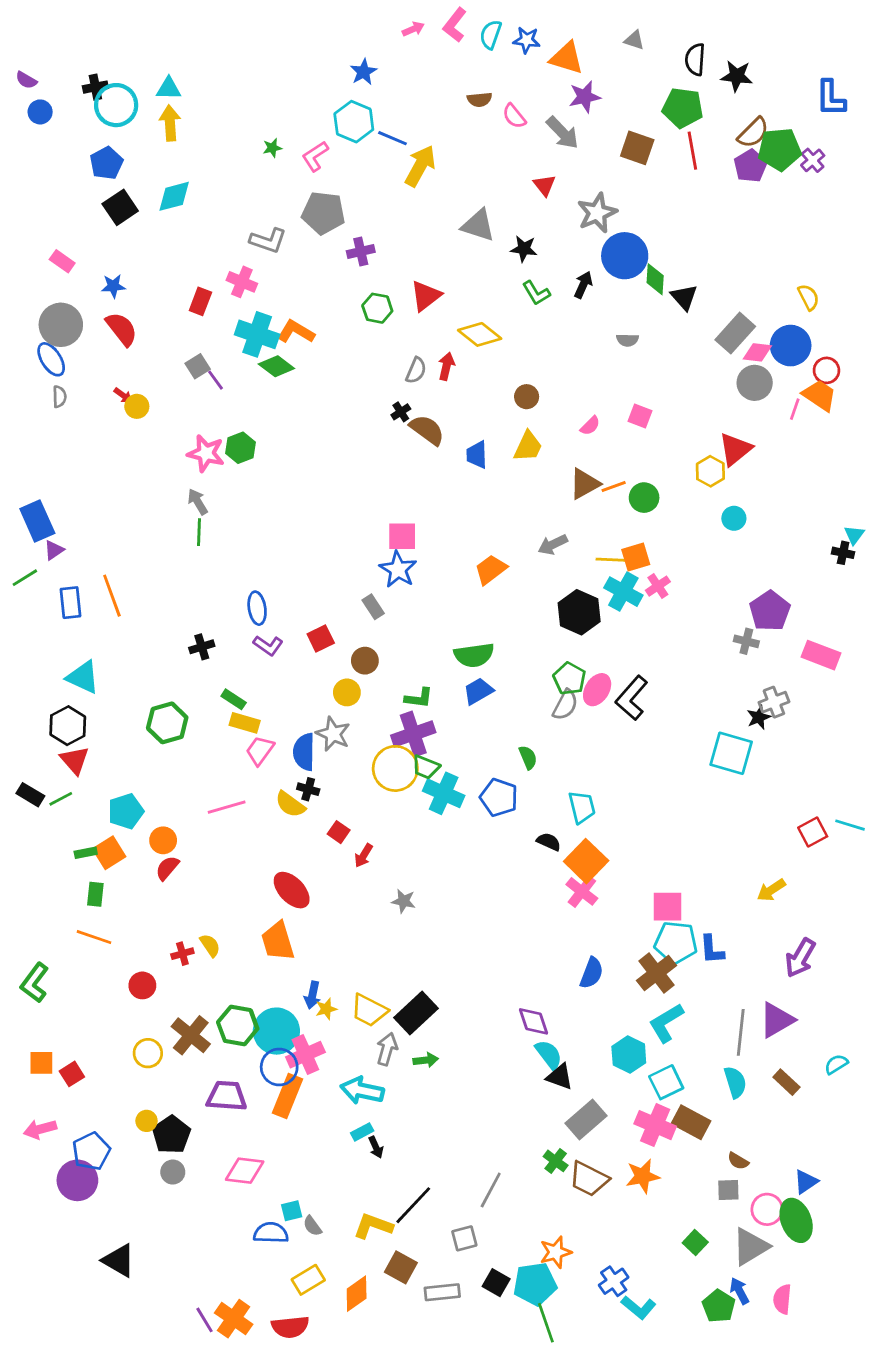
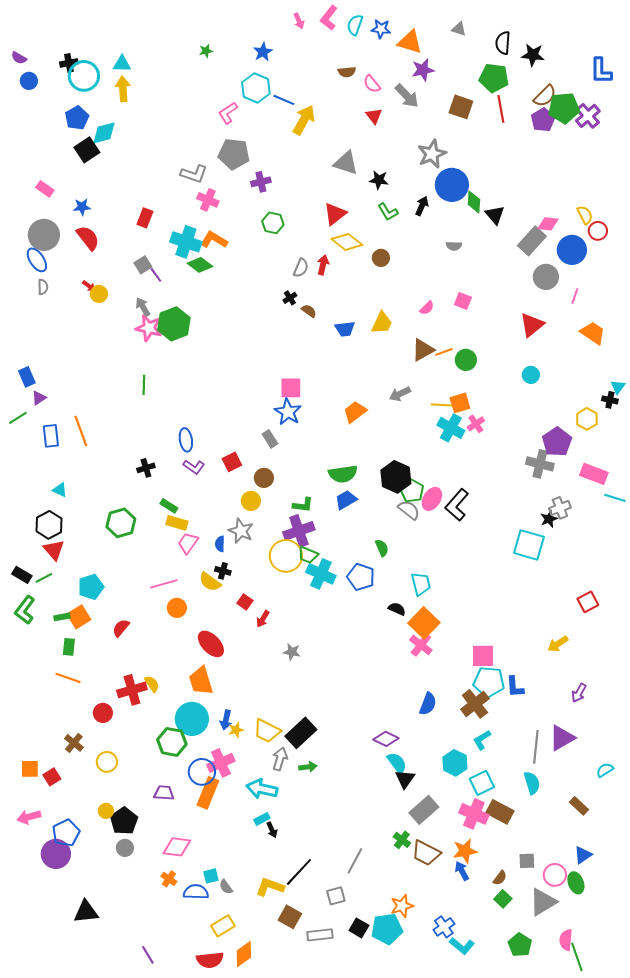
pink arrow: (413, 29) -> (299, 21), turned 91
green star: (272, 148) -> (206, 51), moved
purple cross: (813, 160) -> (588, 116), size x1.4
red triangle: (545, 185) -> (374, 116), moved
cyan diamond: (174, 196) -> (104, 133), moved
pink cross: (242, 282) -> (208, 200), moved
red triangle: (426, 296) -> (335, 214), moved
pink diamond: (757, 352) -> (548, 224), moved
red circle: (826, 370) -> (598, 231), moved
orange trapezoid: (820, 395) -> (593, 333), moved
brown circle: (527, 397) -> (381, 258), moved
brown semicircle: (427, 430) -> (309, 311), size x0.6
green hexagon: (240, 448) -> (174, 324), size x1.5
blue trapezoid: (477, 455) -> (345, 329), turned -95
yellow hexagon: (710, 471) -> (587, 419), moved
gray arrow: (198, 502) -> (143, 307), moved
blue rectangle: (37, 521) -> (27, 377), size x0.7
black hexagon: (579, 612) -> (396, 477), moved
gray cross: (746, 641) -> (540, 464), size x1.5
cyan triangle: (83, 677) -> (60, 490), size x0.6
gray semicircle: (565, 705) -> (409, 510), turned -80
blue semicircle: (304, 752) -> (220, 544), size x0.6
cyan line: (850, 825) -> (615, 498), moved
orange circle: (163, 840) -> (177, 608), moved
red cross: (182, 954) -> (132, 690), size x1.8
purple arrow: (800, 958) -> (579, 693), size x0.7
green L-shape: (35, 983) -> (25, 610), moved
purple diamond: (533, 1021) -> (386, 739), turned -45
cyan L-shape: (666, 1023) -> (482, 740), size x0.7
cyan circle: (276, 1031) -> (192, 719), moved
brown cross: (191, 1035) -> (74, 743), moved, size x0.7
black triangle: (560, 1077) -> (405, 779), turned 45
brown rectangle: (786, 1082) -> (579, 806), moved
purple trapezoid: (227, 1096) -> (164, 793), size x0.7
brown semicircle: (738, 1161) -> (500, 878), moved, turned -84
green ellipse: (796, 1220) -> (576, 883), size x0.7
black triangle: (119, 1260) -> (86, 912), turned -36
blue arrow: (739, 1291) -> (462, 871), moved
orange diamond: (357, 1294) -> (244, 954), moved
orange cross: (234, 1319) -> (169, 879), moved, size x0.6
green line: (546, 1323) -> (577, 957), moved

